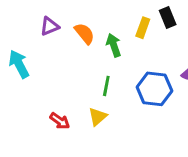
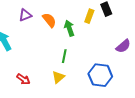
blue hexagon: (154, 89) -> (100, 75), moved
red arrow: (60, 121) -> (23, 79), moved

